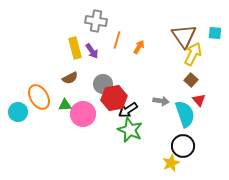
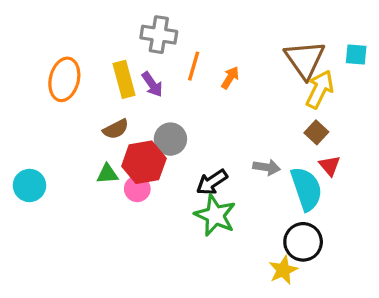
orange ellipse: (39, 97) -> (64, 79), moved, turned 45
red hexagon: (114, 98) -> (144, 162), moved
pink circle: (83, 114) -> (137, 189), size x0.6

